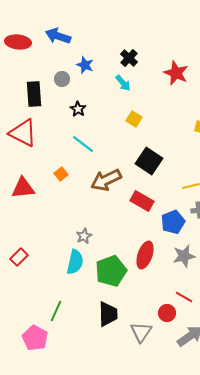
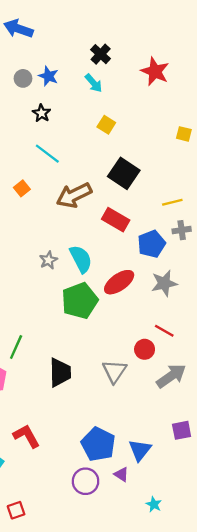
blue star: (85, 65) -> (48, 76), moved
red ellipse: (145, 255) -> (119, 282), turned 36
cyan semicircle: (75, 262) -> (81, 259), moved, turned -40
black trapezoid: (108, 314) -> (60, 372), moved

